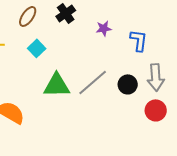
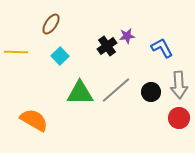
black cross: (66, 13) -> (107, 46), moved
blue L-shape: (139, 40) -> (162, 48), turned -35

